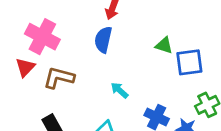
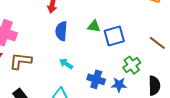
blue semicircle: (103, 40) -> (61, 31), moved

